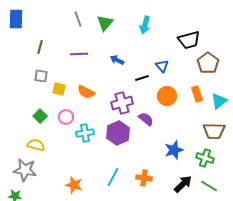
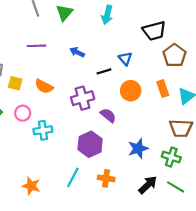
purple hexagon: (118, 133) -> (90, 144), moved

